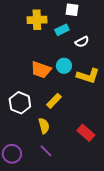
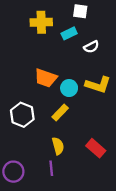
cyan circle: (64, 66) -> (69, 88), moved
yellow semicircle: (44, 126) -> (58, 146), moved
purple line: (46, 151) -> (51, 168), turned 40

